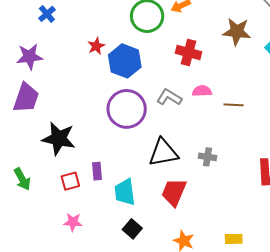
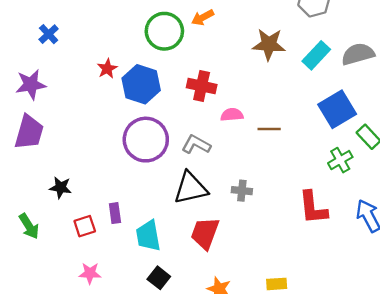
red cross: (188, 53) -> (202, 86), moved
gray L-shape: (169, 97) -> (196, 145), moved
black star: (59, 139) -> (61, 188), moved, size x0.6

